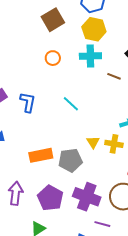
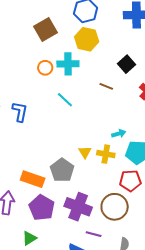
cyan cross: (90, 56) -> (68, 64), moved
cyan line: (71, 104) -> (65, 100), moved
orange rectangle: (41, 155) -> (33, 179), moved, turned 30
gray pentagon: (70, 160) -> (62, 170), turned -30

